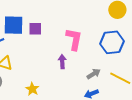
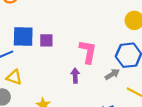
gray arrow: (94, 74) -> (112, 74), moved

